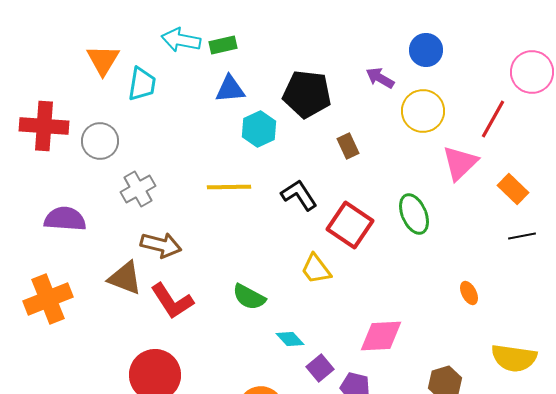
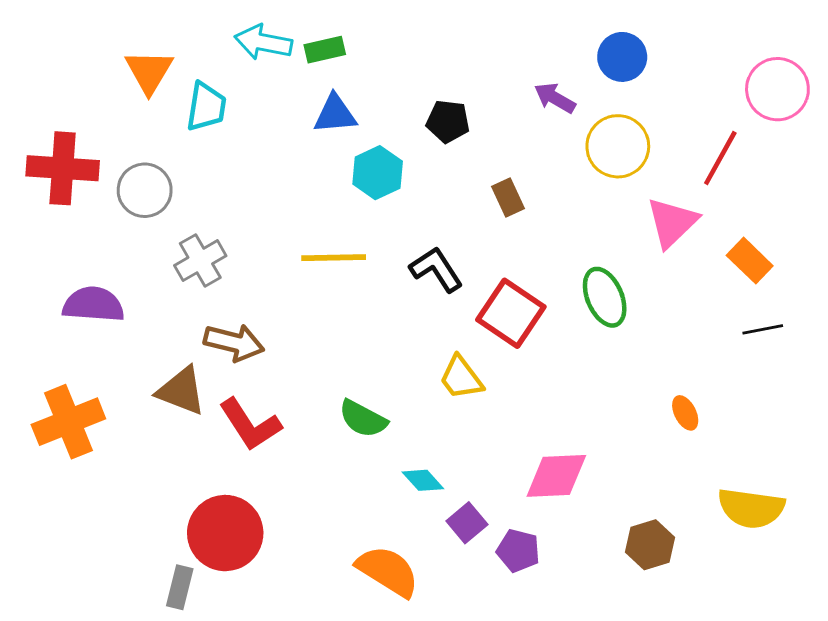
black pentagon: (307, 94) -> (448, 121), size x0.6

